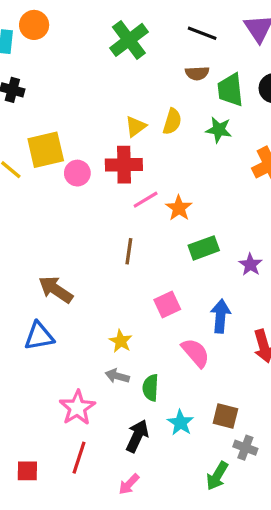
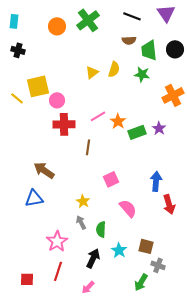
orange circle: (34, 25) -> (57, 26), moved
red cross: (124, 165) -> (64, 124), moved
green rectangle: (204, 248) -> (137, 132), moved
purple star: (250, 265) -> (159, 128), moved
blue arrow: (220, 316) -> (156, 181), moved
gray arrow: (117, 376) -> (81, 222), turned 48

